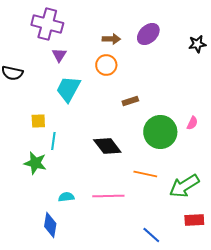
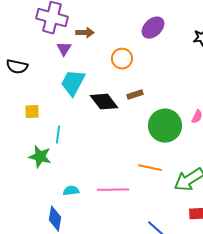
brown arrow: (111, 39) -> (85, 33), moved
orange circle: (106, 65) -> (122, 59), moved
yellow square: (38, 121) -> (32, 112), moved
black diamond: (107, 146) -> (104, 102), moved

